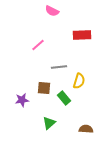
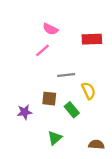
pink semicircle: (52, 11) -> (50, 29), moved
yellow semicircle: (79, 81) -> (89, 91), turned -42

